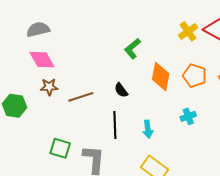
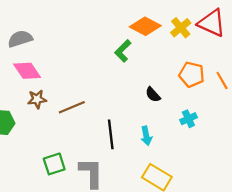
orange diamond: (161, 76) -> (145, 26), moved, turned -68
black semicircle: (121, 90) -> (153, 95), moved
green square: (60, 148) -> (54, 164), turned -30

